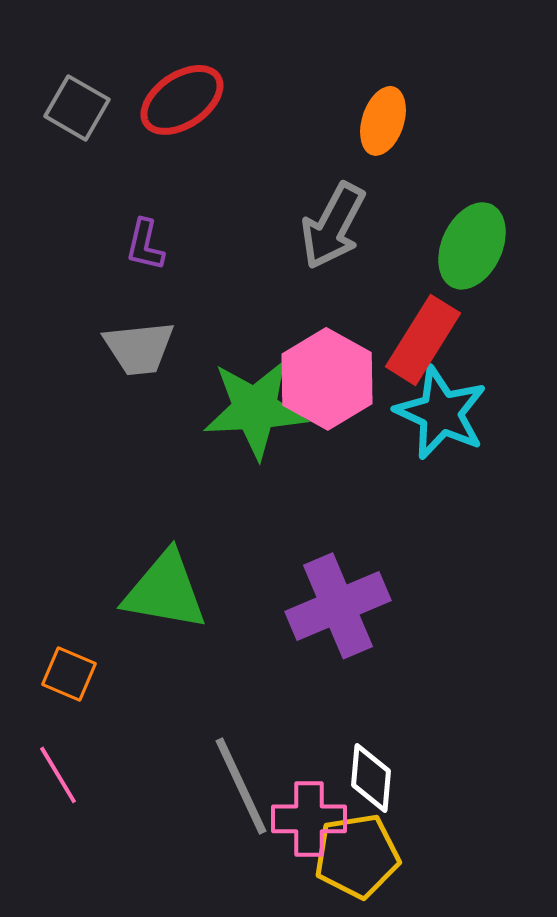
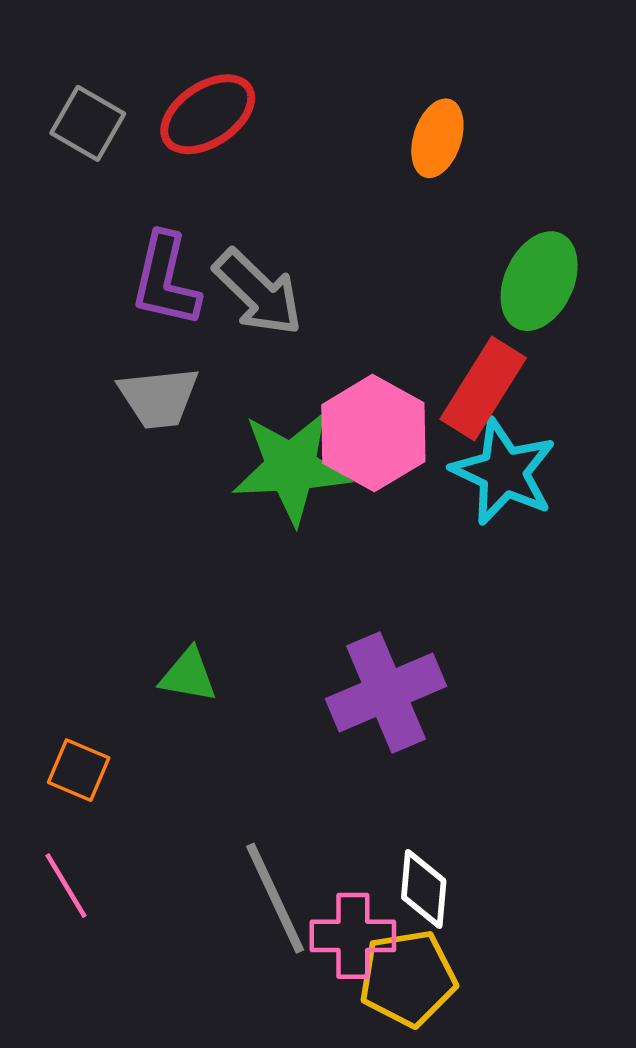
gray arrow: (333, 226) -> (258, 293), moved, turned -74
purple L-shape: (145, 245) -> (165, 280), size x1.6
green triangle: (165, 591) -> (188, 675), size x0.6

